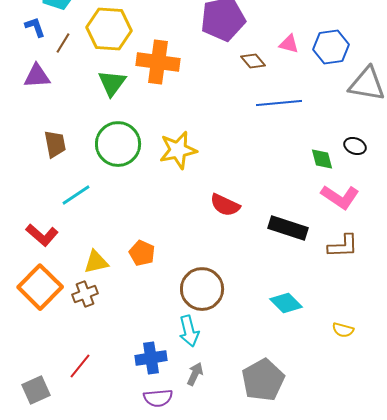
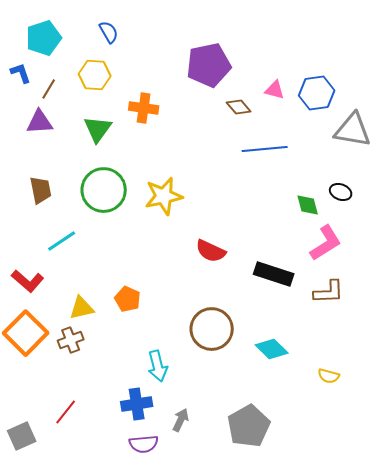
yellow hexagon: (109, 29) -> (95, 75), size x0.7
orange cross: (158, 62) -> (144, 108), size x0.7
purple triangle: (37, 76) -> (40, 122), moved
pink L-shape: (340, 197) -> (326, 243), turned -66
brown circle: (202, 289) -> (212, 329), moved
cyan arrow: (189, 331) -> (158, 366), moved

